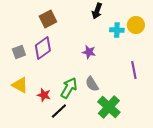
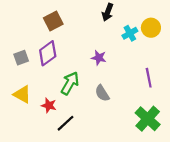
cyan cross: (117, 30) -> (130, 33), turned -32
green arrow: (69, 88) -> (70, 83), moved
green cross: (109, 107) -> (148, 119), moved

